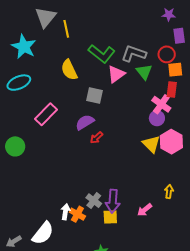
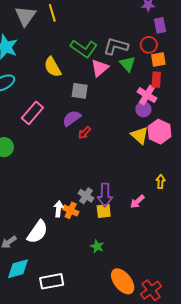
yellow line: (66, 29) -> (52, 13), moved

